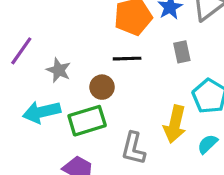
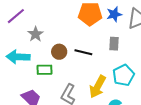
black line: (127, 59) -> (83, 52), moved
green rectangle: (87, 121) -> (44, 70), size x0.7

